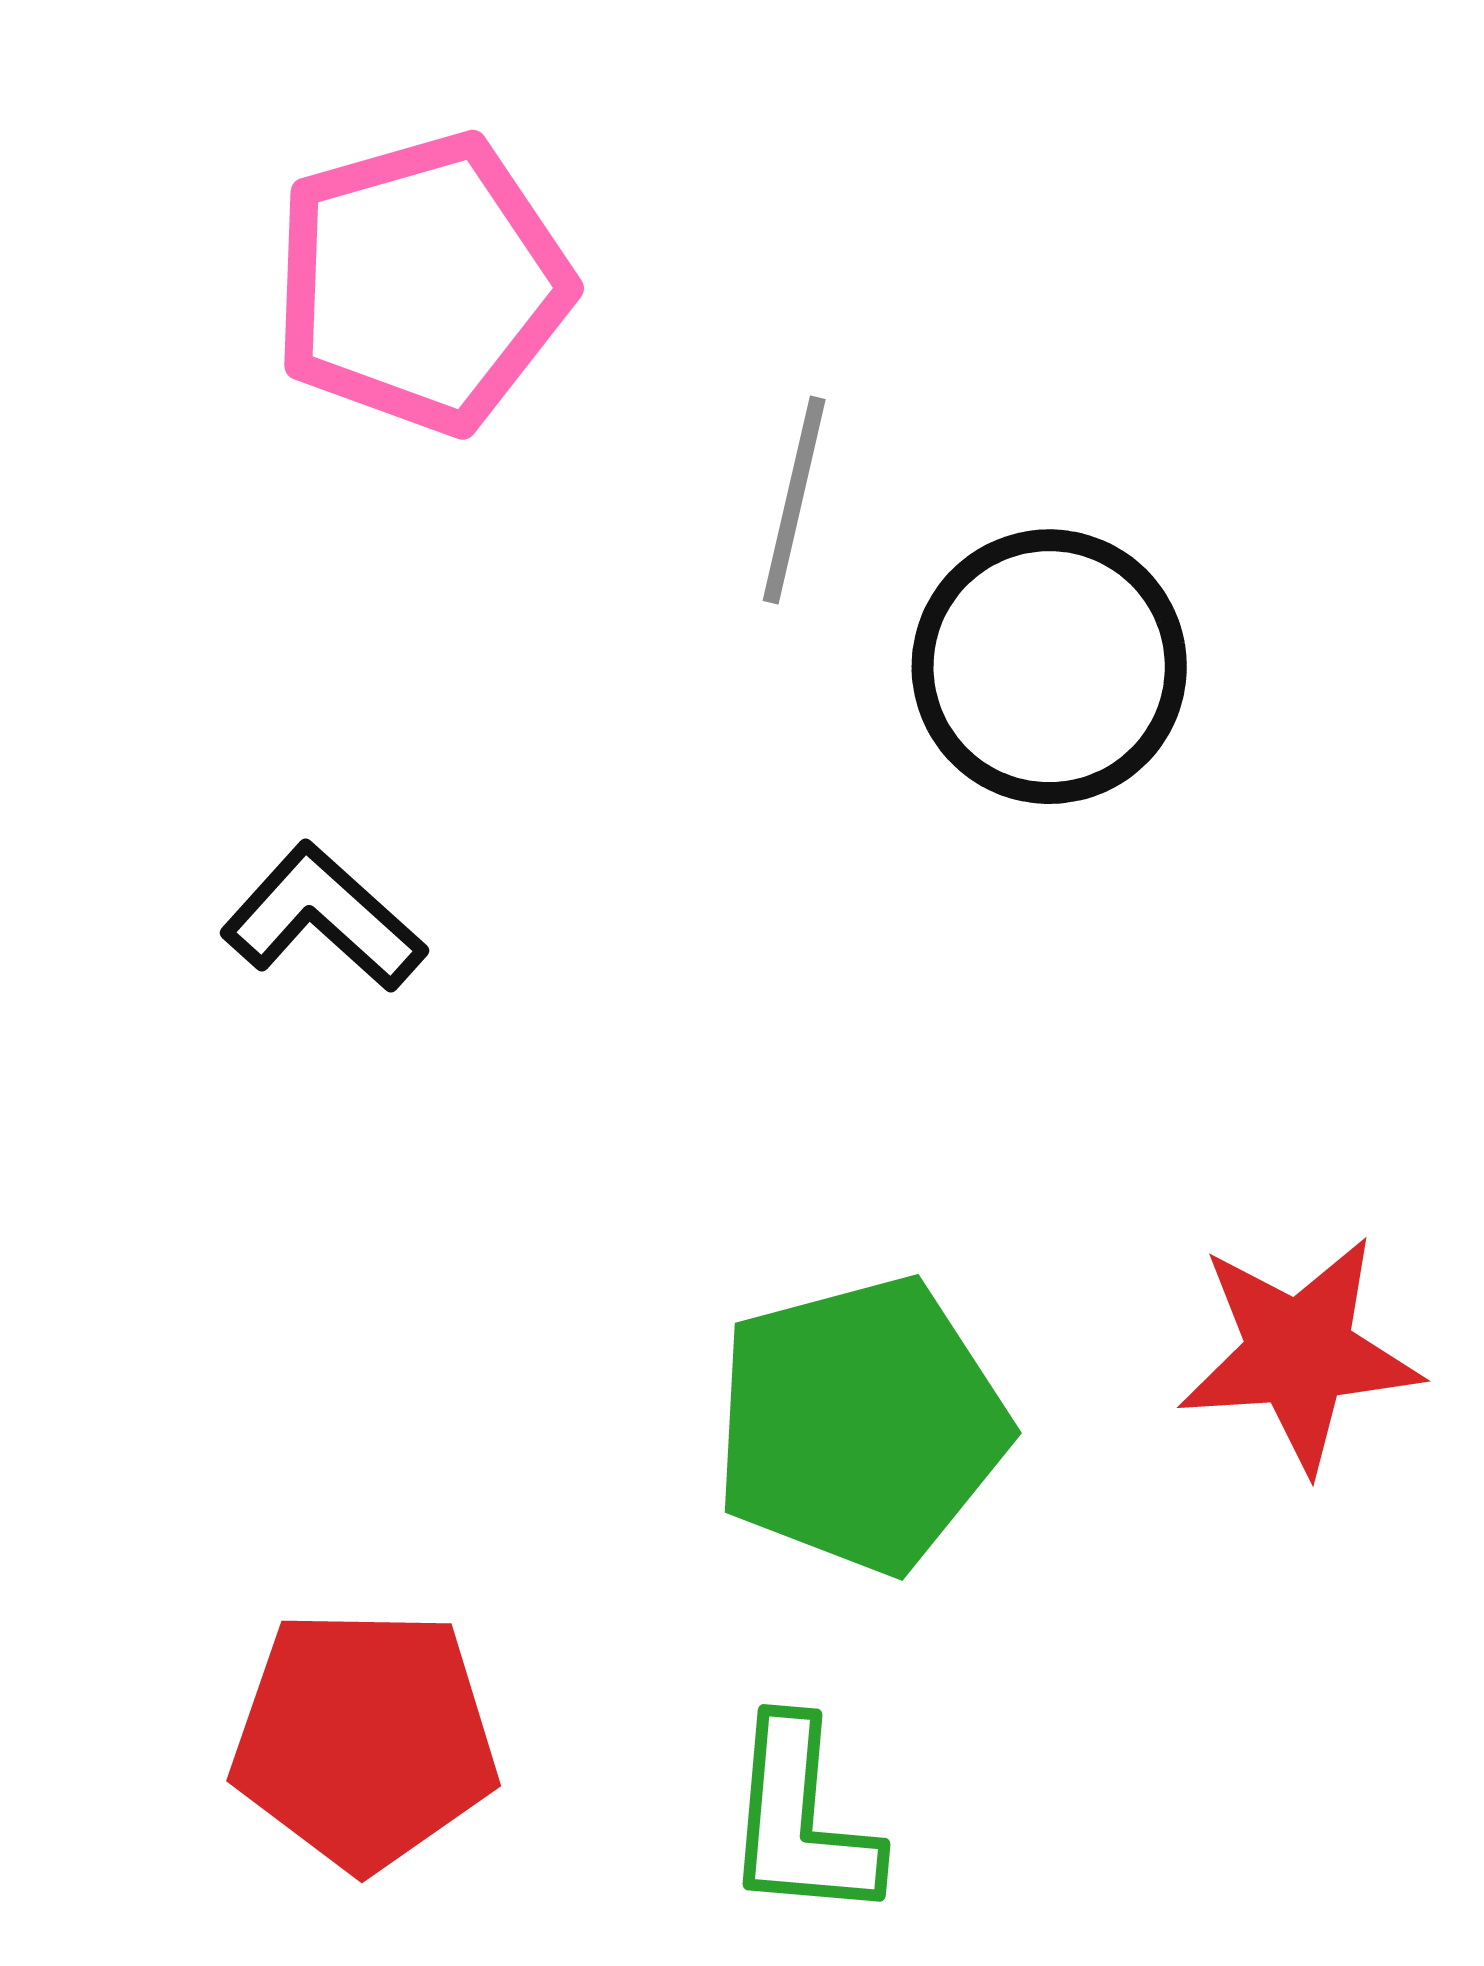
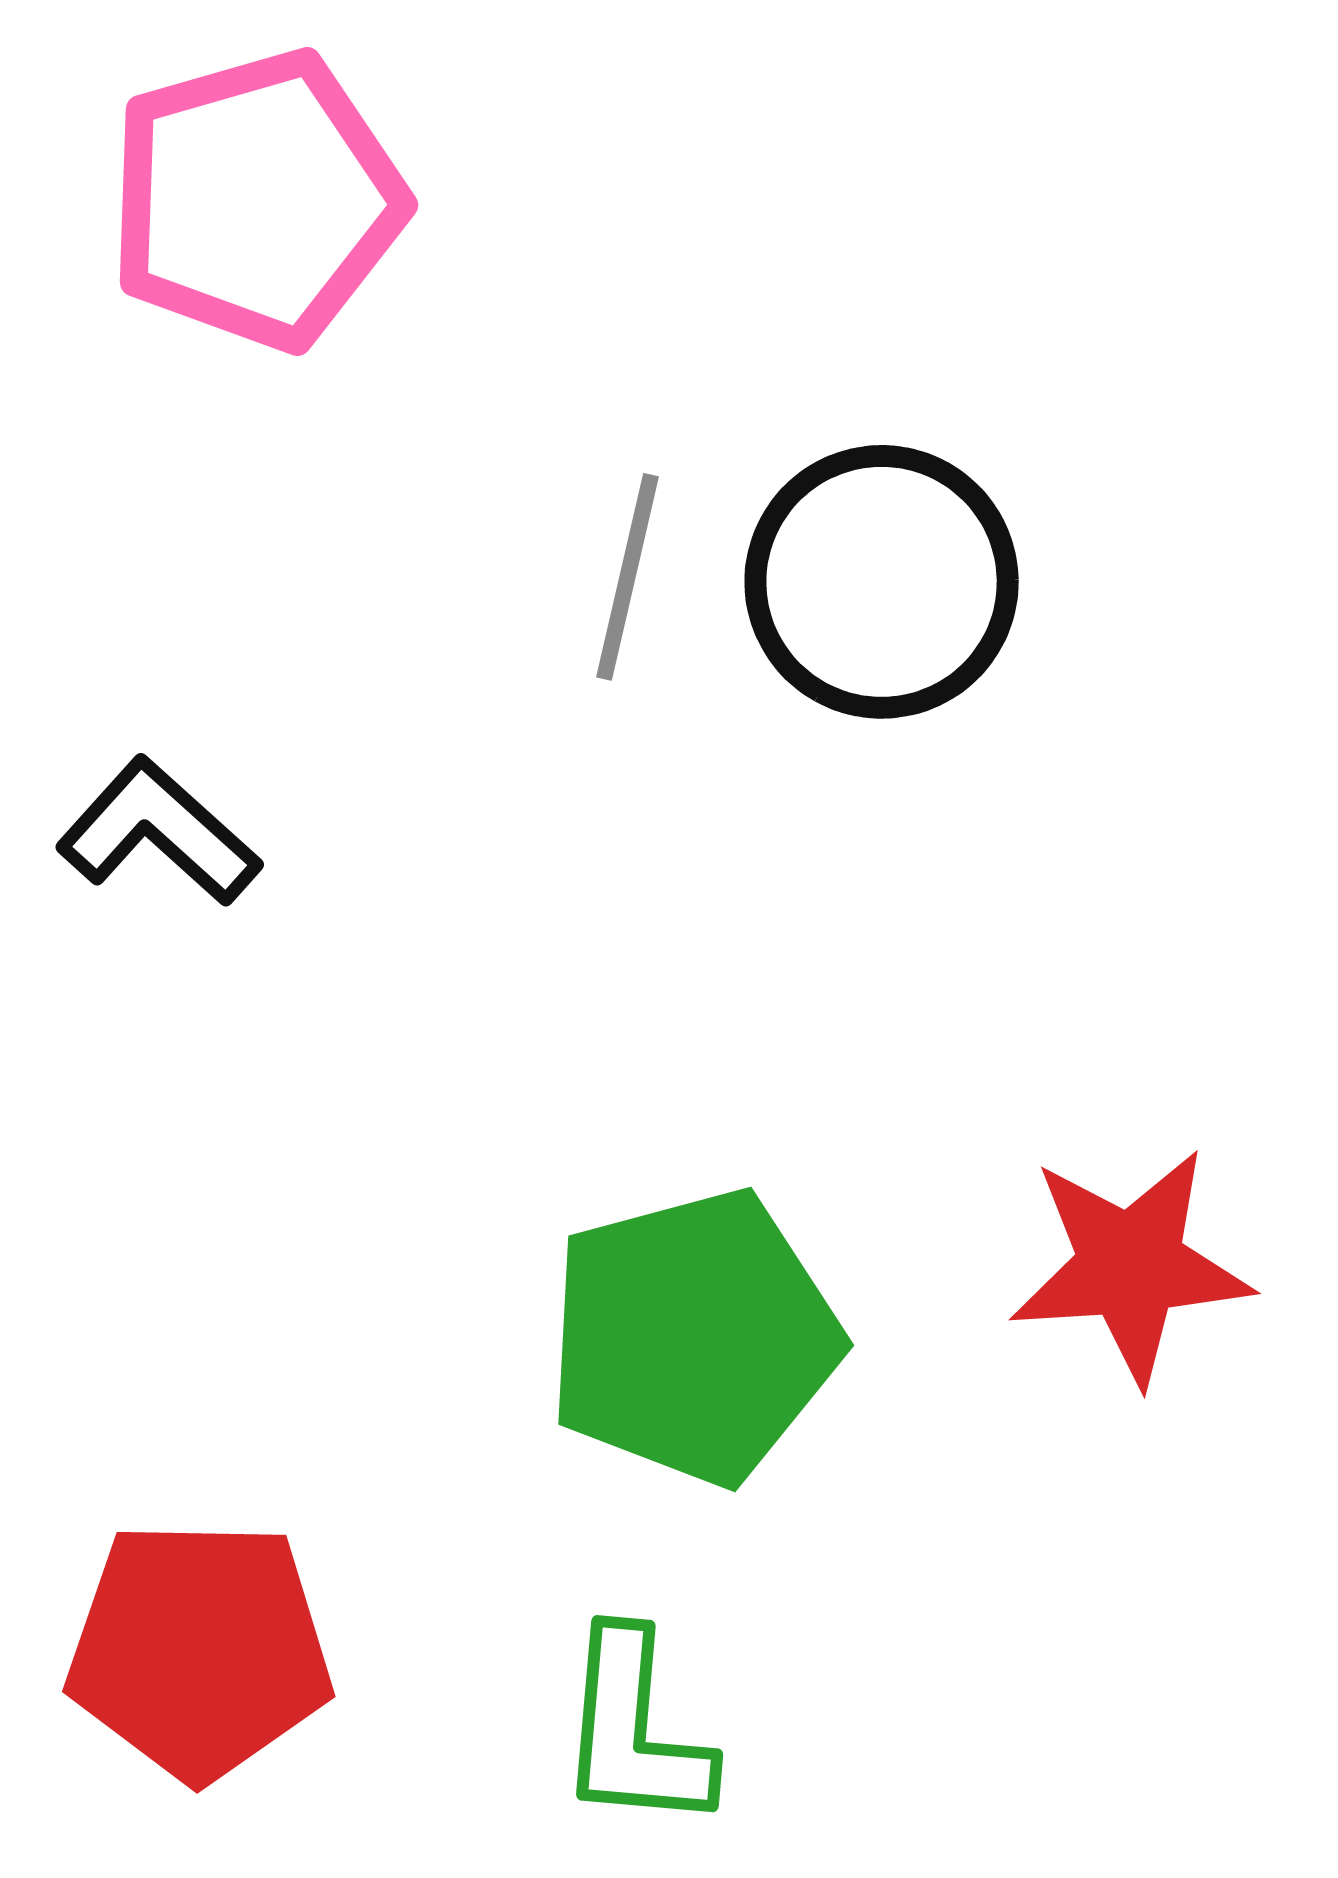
gray line: (794, 500) -> (628, 577), moved

